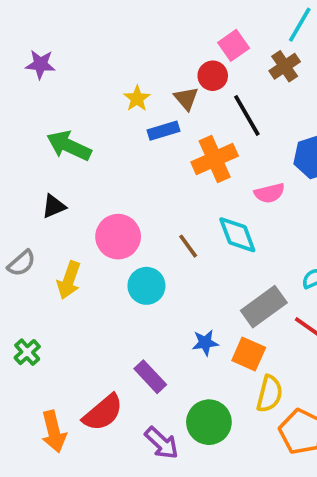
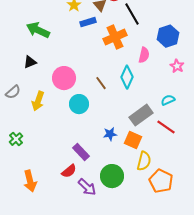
pink semicircle: (270, 193) -> (144, 55), turned -63
cyan diamond: (237, 235) -> (127, 77), turned 45
red semicircle: (103, 413) -> (69, 171), moved, size x0.7

